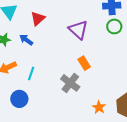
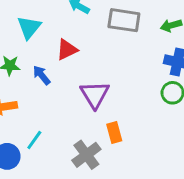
purple triangle: (78, 30) -> (95, 95), moved
cyan line: (31, 73) -> (34, 140), moved

